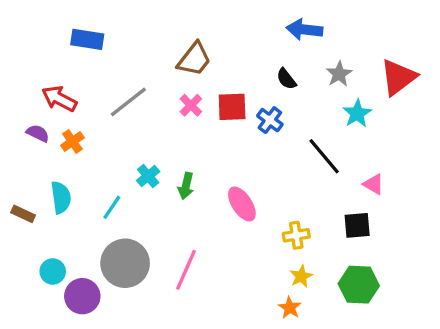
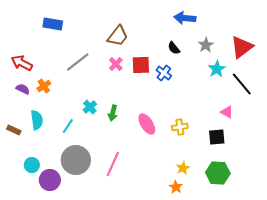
red arrow: (59, 99) -> (22, 63), moved
purple semicircle: (38, 133) -> (23, 89), moved
black line: (324, 156) -> (242, 84), moved
yellow cross: (296, 235) -> (180, 127), moved

